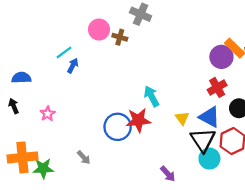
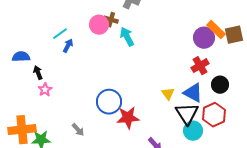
pink circle: (99, 30) -> (99, 25), moved
cyan arrow: (151, 96) -> (127, 37), moved
black arrow: (14, 106) -> (38, 73), moved
red star: (138, 120) -> (128, 118), moved

